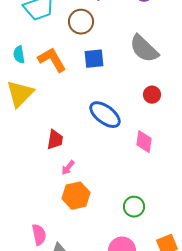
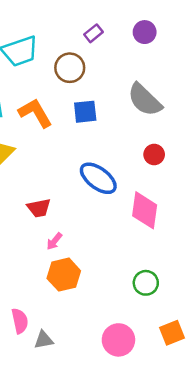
red trapezoid: (55, 140) -> (39, 208), turned 70
pink diamond: (144, 142) -> (145, 210), size x1.4
green circle: (134, 207) -> (146, 283), moved

